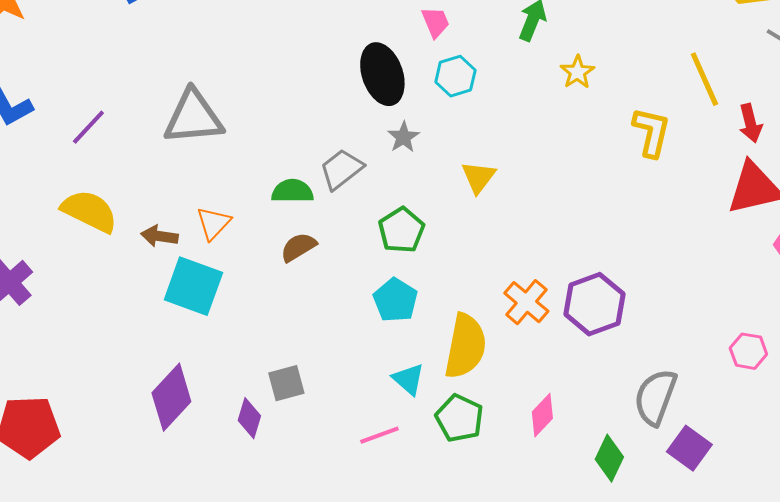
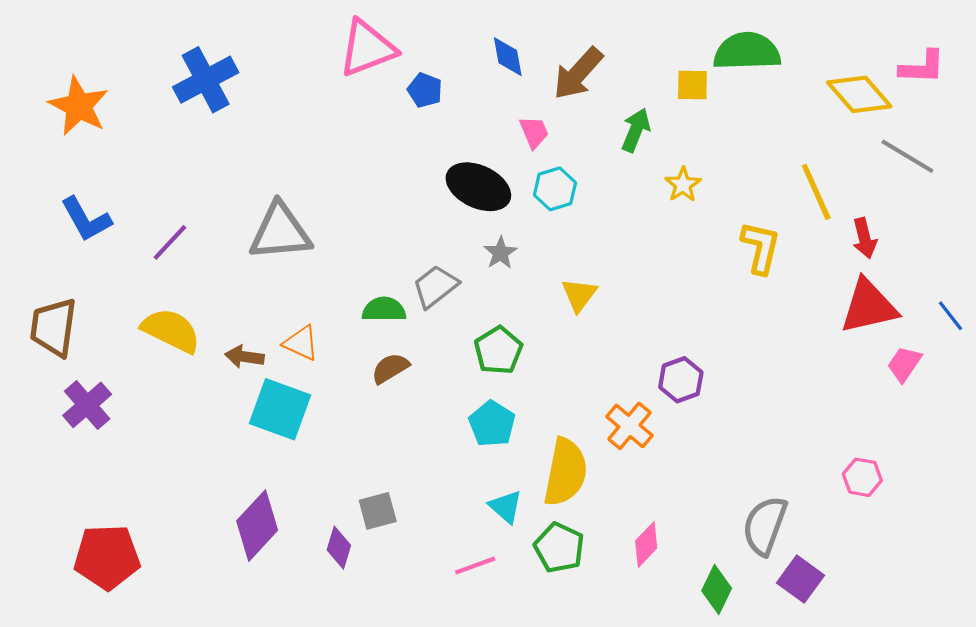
black ellipse: (382, 74) -> (478, 187), turned -46
orange triangle: (213, 223) -> (301, 343), turned -48
purple hexagon: (594, 304) -> (681, 380), moved, size x0.7

